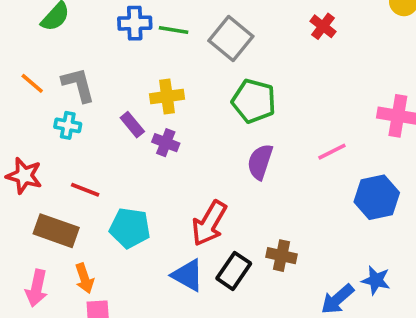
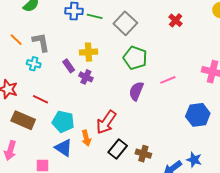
pink line: (332, 152) -> (168, 80), moved
brown cross: (282, 256) -> (143, 154), moved
blue triangle: (188, 275) -> (64, 148), moved
orange arrow: (84, 278) -> (86, 138), moved

